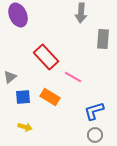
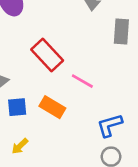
yellow arrow: (25, 127) -> (20, 146), turned 120

